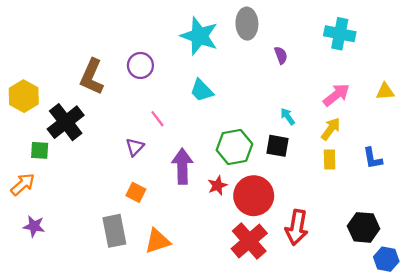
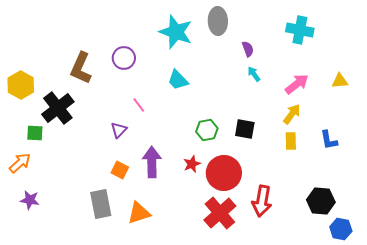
cyan arrow: (288, 116) -> (254, 74), moved
green hexagon: (234, 147) -> (207, 130), size x0.7
purple arrow: (182, 166) -> (152, 162), moved

